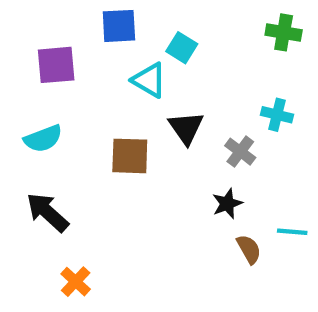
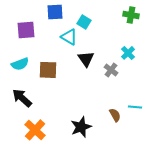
cyan cross: (277, 115) -> (128, 53), turned 32
brown square: (130, 156) -> (48, 70), moved
black star: (227, 204) -> (81, 127), moved, size x1.5
orange cross: (76, 282) -> (35, 130), size x1.5

